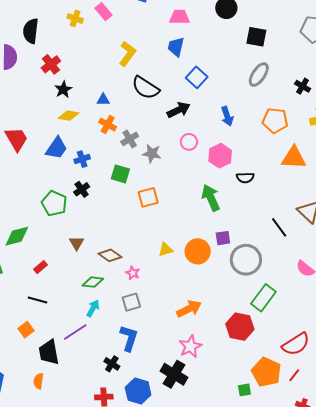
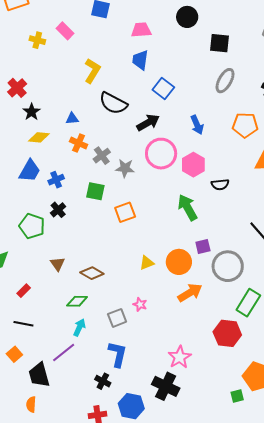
pink circle: (189, 142) -> (161, 154), size x1.8
pink star: (133, 273) -> (140, 304), moved
orange arrow: (189, 309) -> (190, 293), moved

